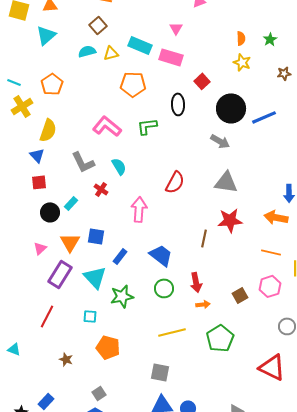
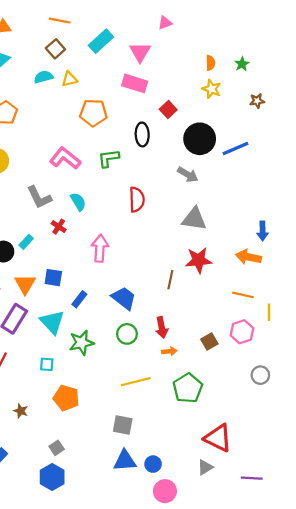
pink triangle: (176, 28) -> (140, 52), size x1.5
cyan rectangle: (140, 45) -> (101, 41), moved, turned -65
red semicircle: (175, 182) -> (137, 199), moved, turned -30
red triangle: (272, 367) -> (218, 438), moved

